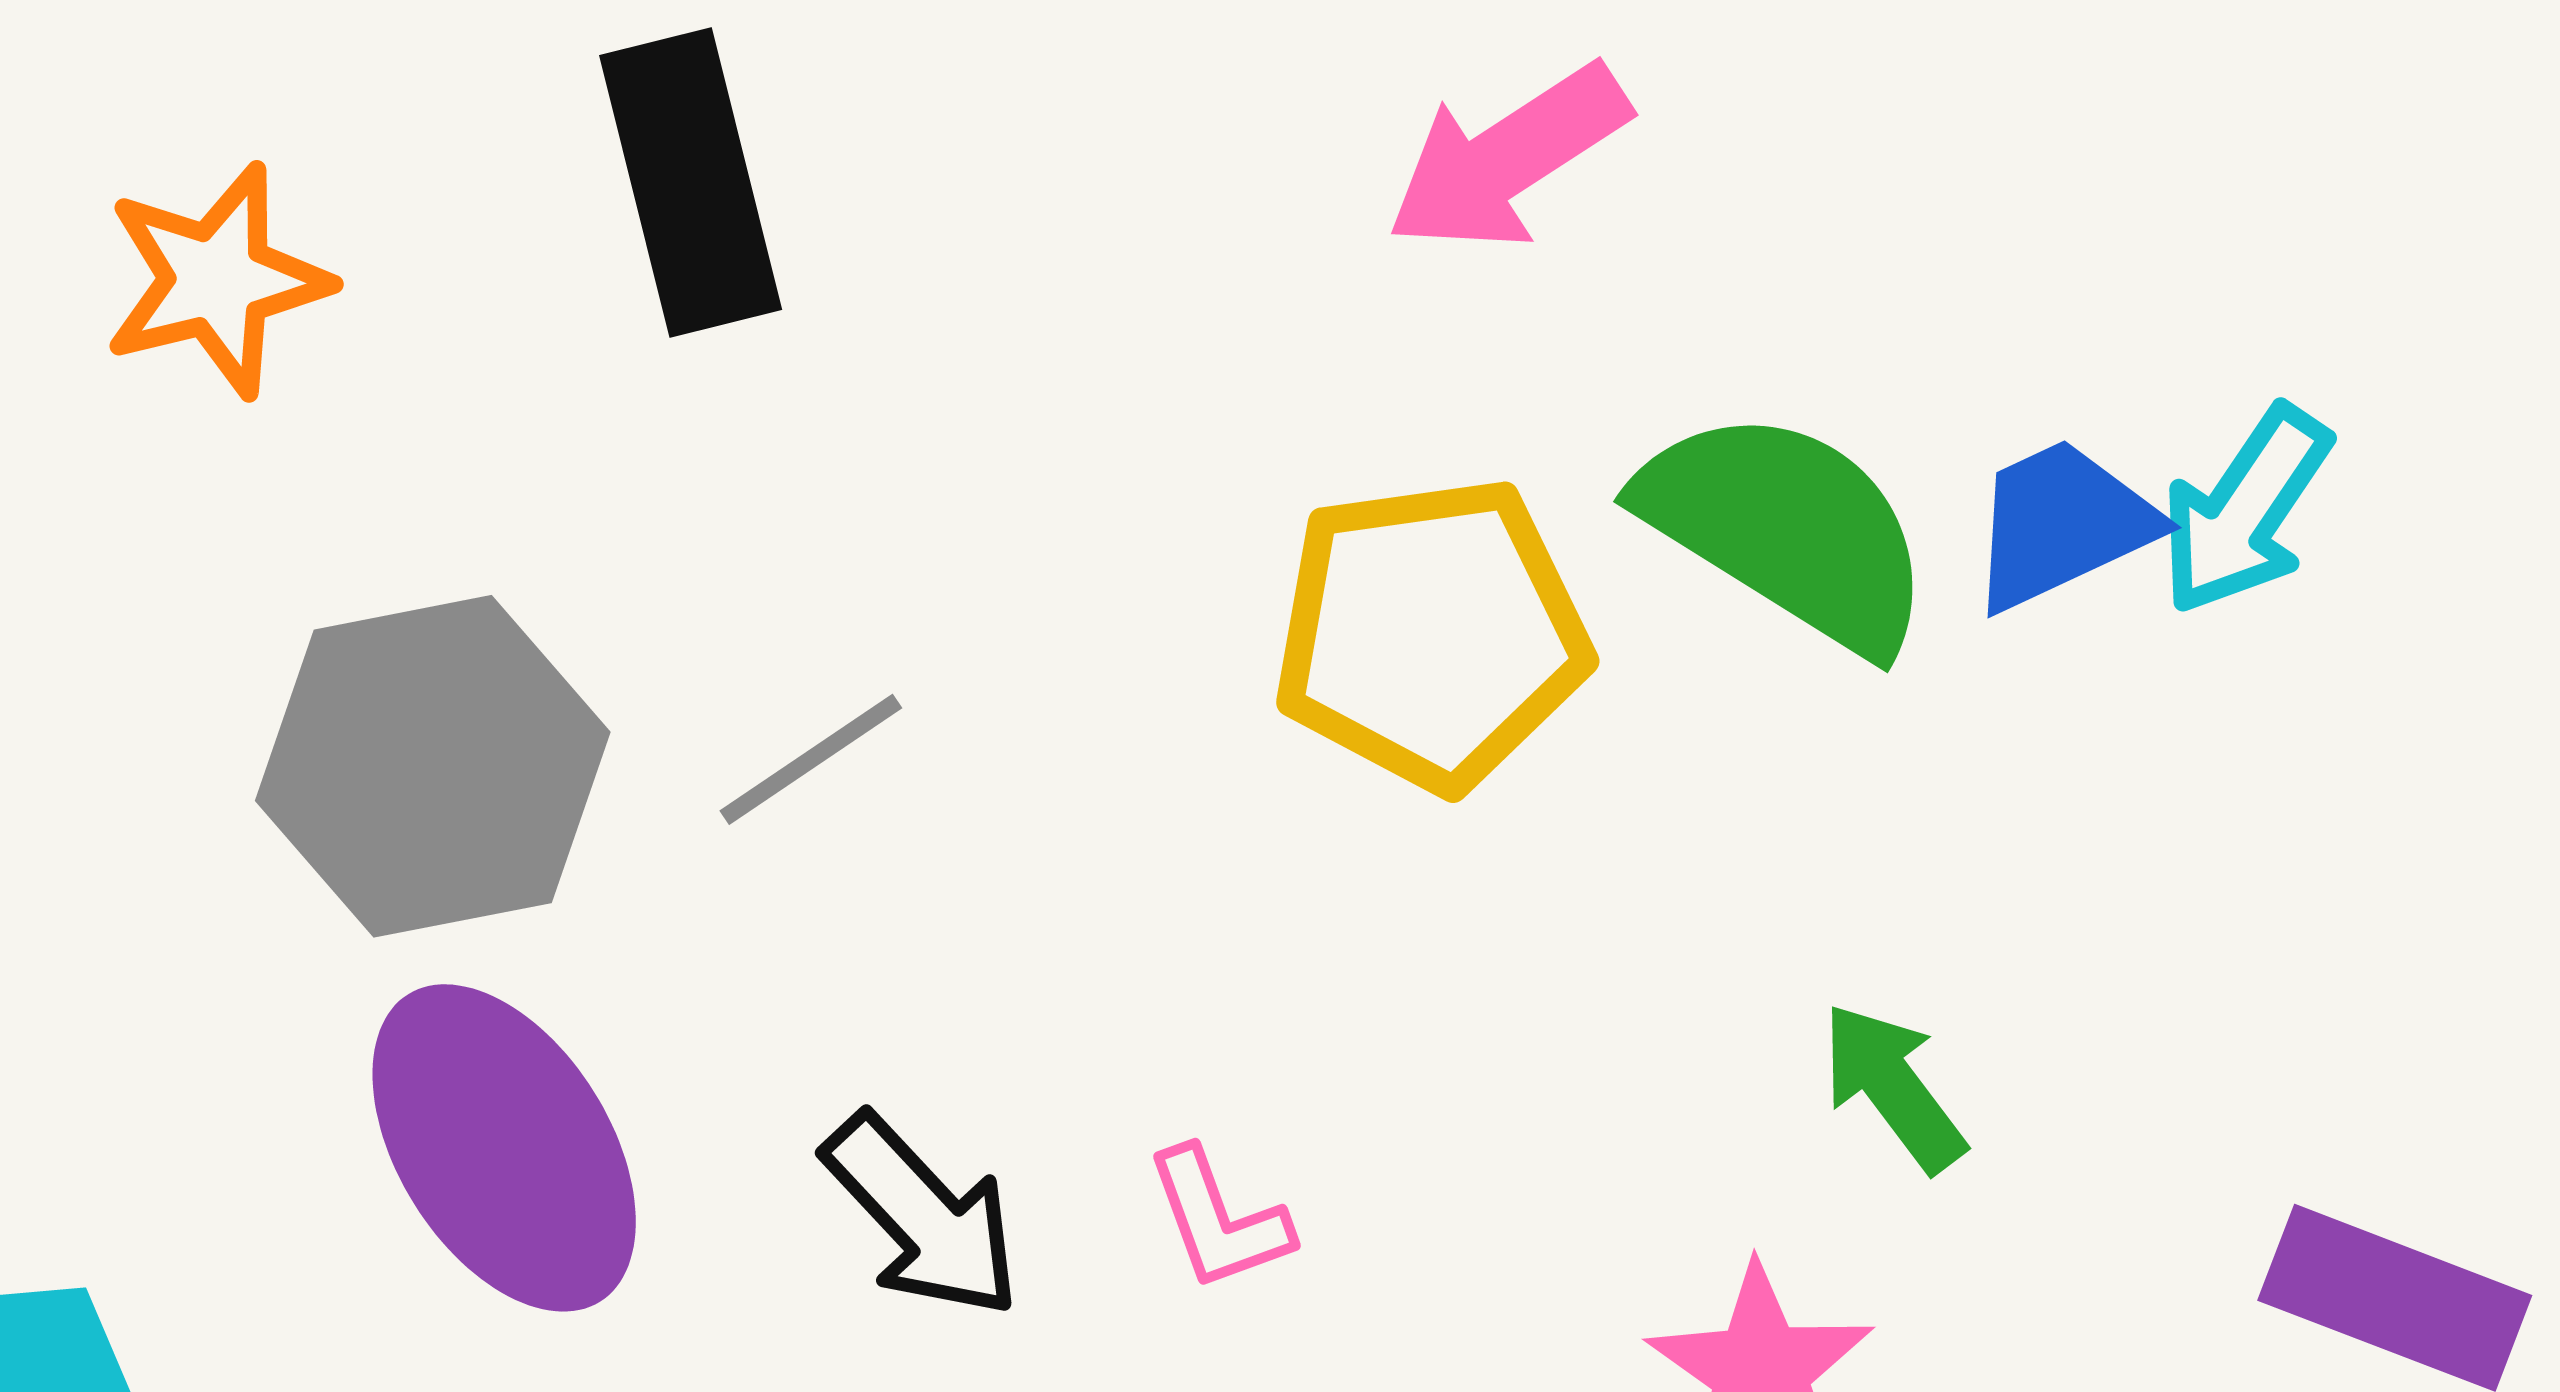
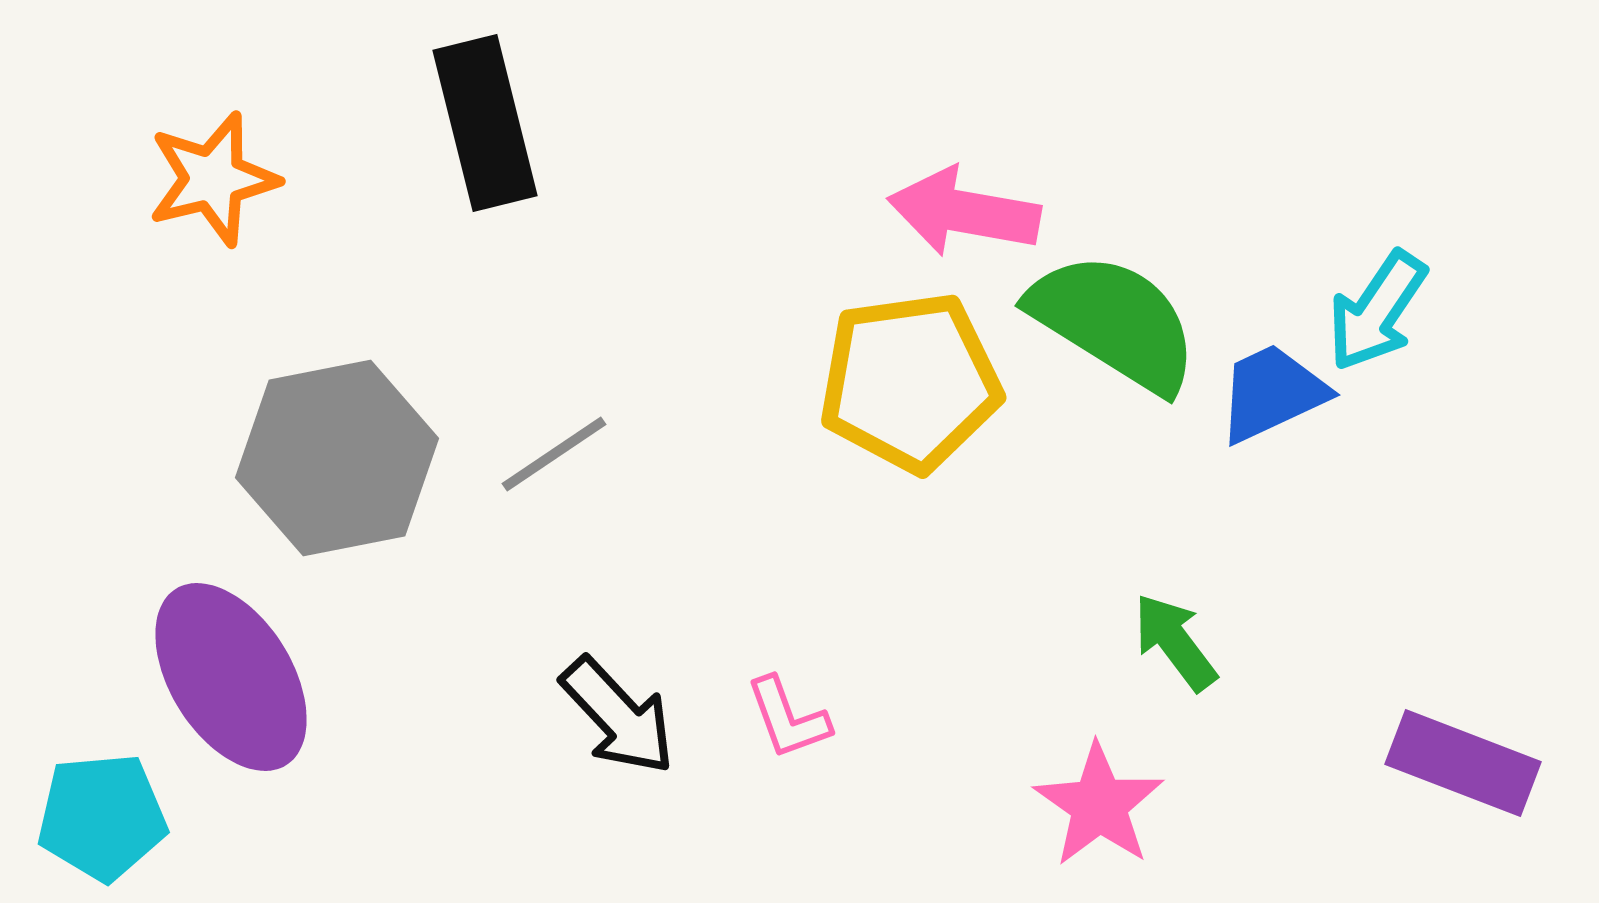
pink arrow: (1508, 158) -> (964, 212), moved, turned 43
blue trapezoid: (2062, 524) -> (1272, 393), moved
purple ellipse: (504, 1148) -> (231, 677), moved

